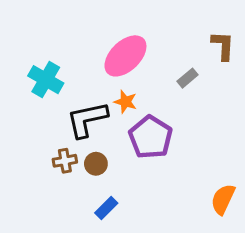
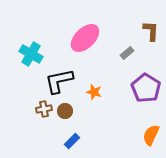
orange star: (125, 102) -> (94, 92), moved
purple pentagon: (151, 137) -> (146, 88), moved

